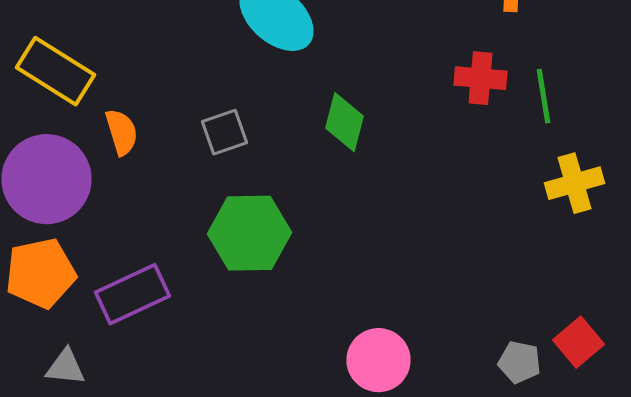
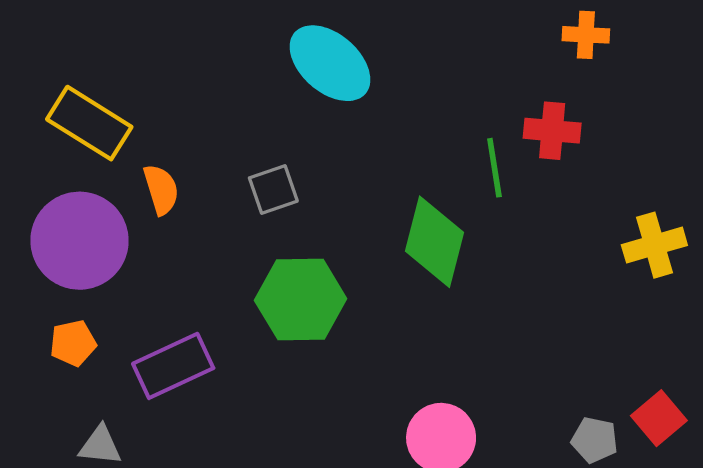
green line: (544, 96) -> (494, 168), moved
green diamond: (344, 122) -> (435, 242), moved, size x1.4
orange pentagon: (40, 273) -> (73, 343), size x0.6

